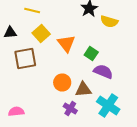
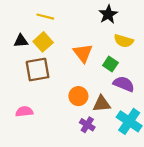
yellow semicircle: (109, 22) -> (124, 41), moved
yellow square: (41, 34) -> (43, 42), moved
pink semicircle: (16, 112) -> (24, 112), moved

